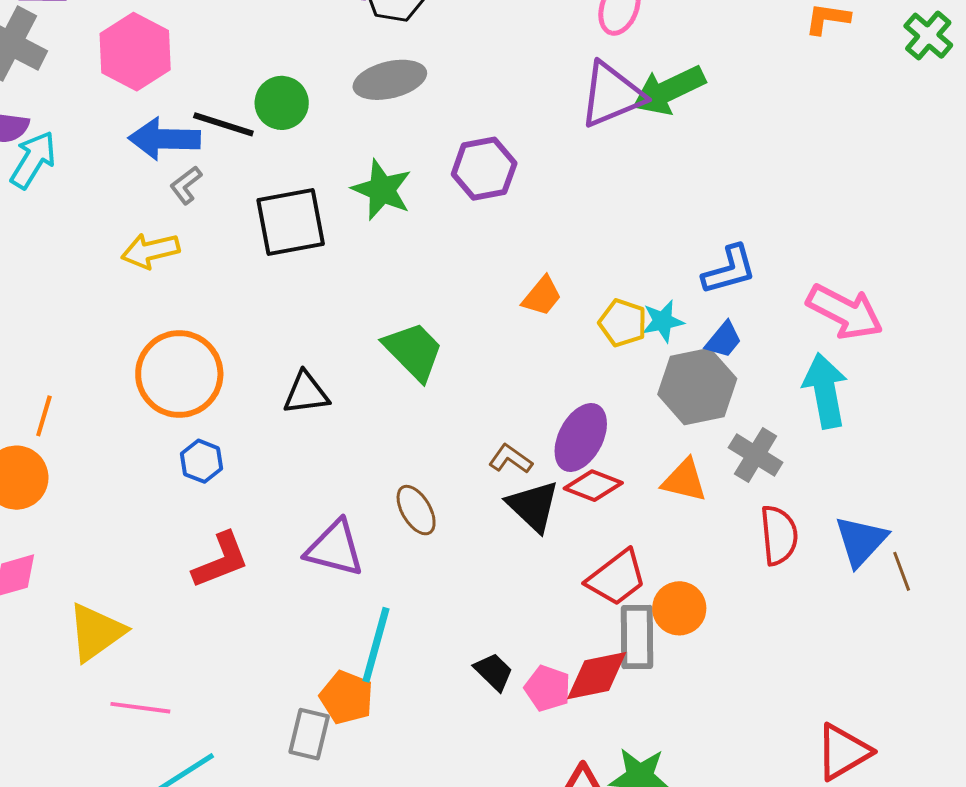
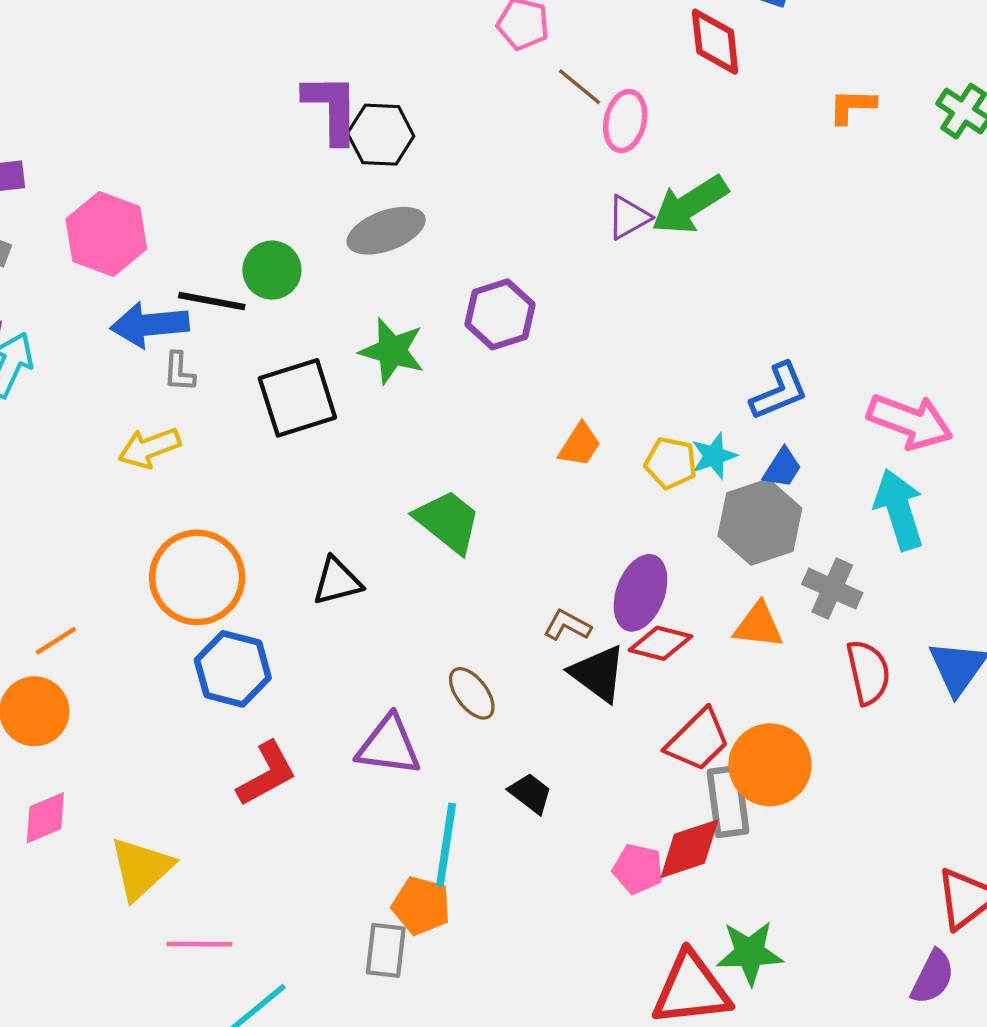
purple triangle: (612, 95) -> (628, 217), size x0.6
gray L-shape: (186, 185) -> (179, 372), turned -42
orange line: (44, 416) -> (56, 641), turned 48
blue hexagon: (202, 461) -> (233, 669), size x1.6
orange circle: (679, 608) -> (770, 765), size x1.4
black trapezoid: (494, 672) -> (530, 793), moved

